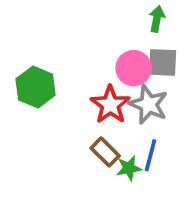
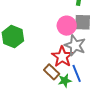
red star: (110, 105) -> (62, 57), moved
blue line: (151, 155) -> (77, 73), turned -36

